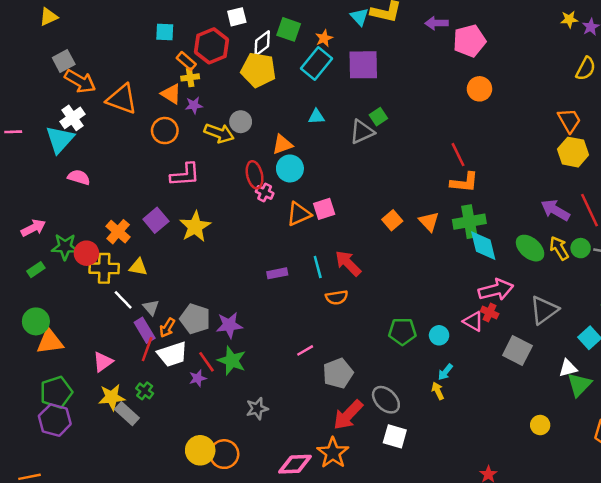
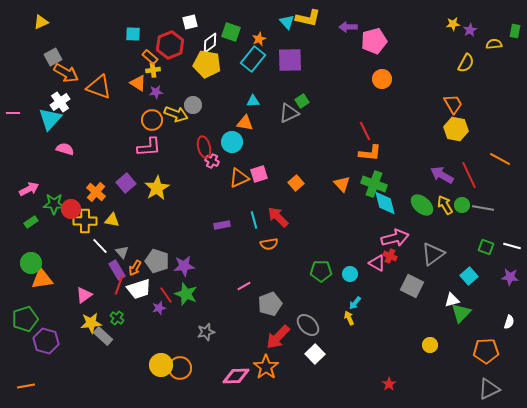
orange circle: (165, 131) -> (152, 120), moved
orange triangle: (282, 144) -> (245, 123), moved, turned 30
orange square: (392, 220) -> (296, 183), moved
green cross: (469, 222) -> (374, 184), turned 30
green pentagon: (56, 392) -> (25, 319), moved
white square: (395, 436) -> (315, 354), turned 30

